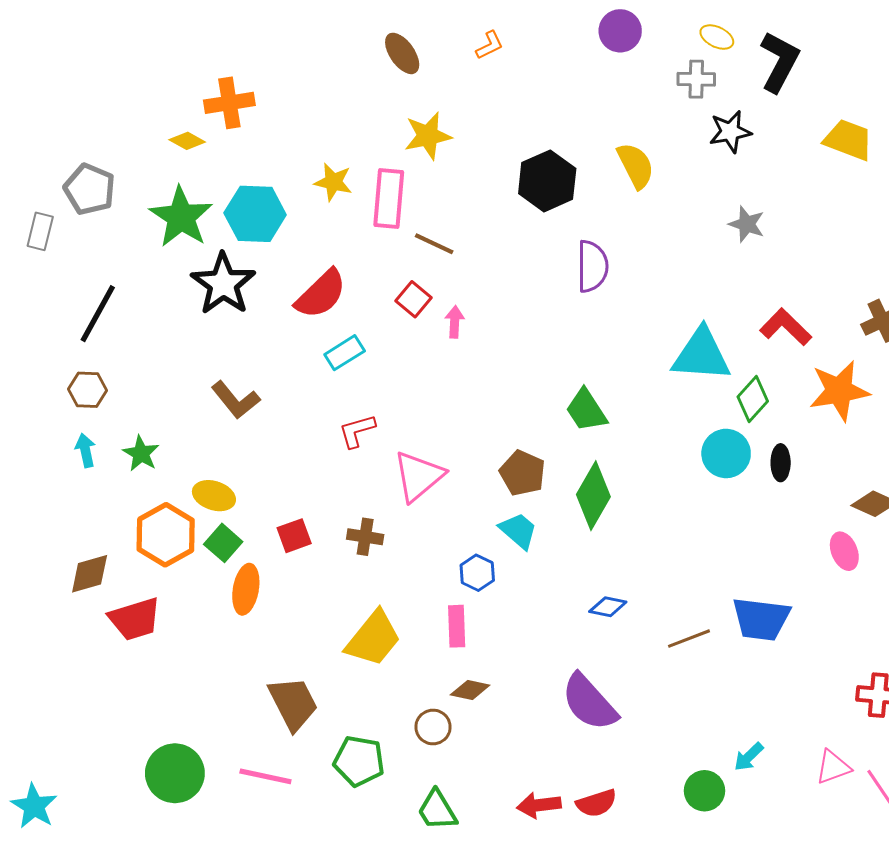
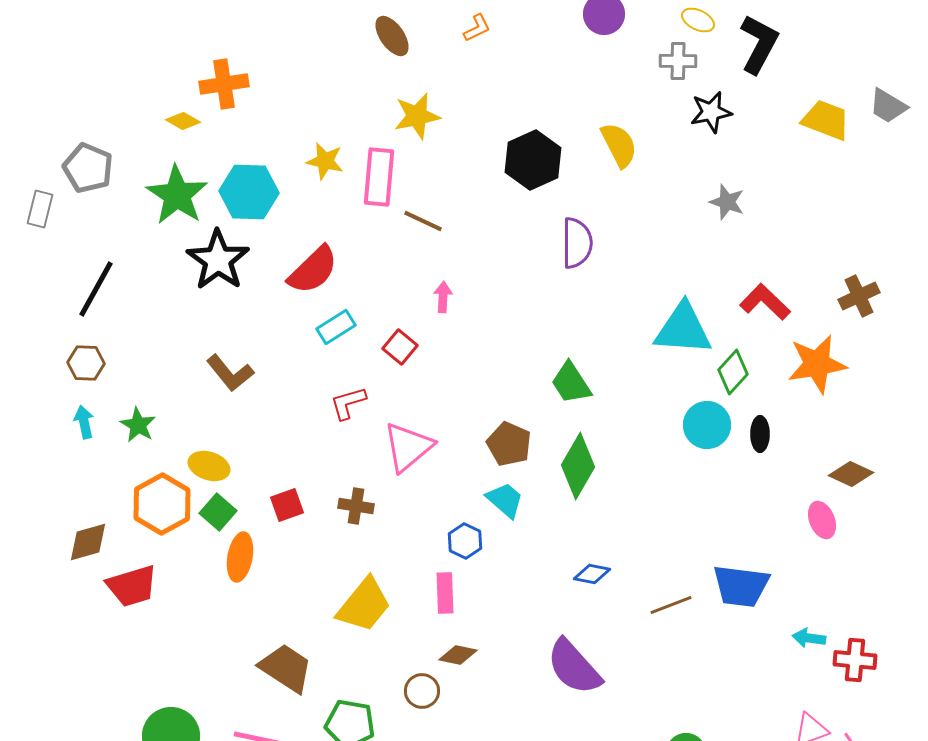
red square: (413, 299) -> (400, 347), moved
brown trapezoid: (293, 703) -> (286, 668), turned -30
cyan arrow: (749, 757) -> (809, 638), moved, turned 52

